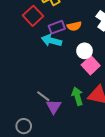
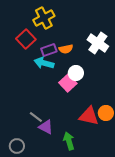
pink square: (91, 65) -> (68, 83), moved
green arrow: (77, 96) -> (69, 141), moved
purple triangle: (54, 106) -> (46, 127), turned -35

